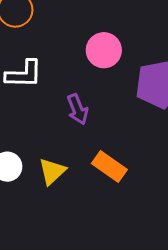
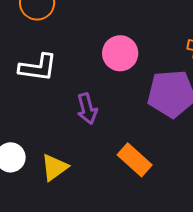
orange rectangle: (109, 167) -> (135, 160), moved

